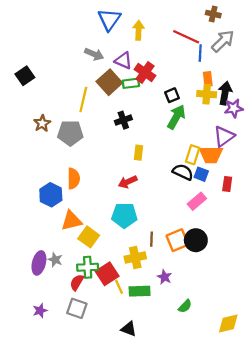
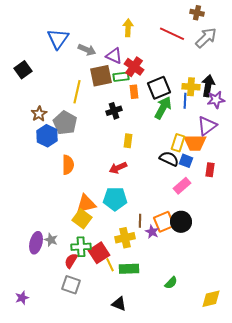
blue triangle: (109, 19) -> (58, 39), moved
blue line: (200, 53) -> (185, 101), moved
orange rectangle: (208, 79) -> (134, 92), moved
brown square: (109, 82) -> (101, 76), turned 30
black square: (172, 95) -> (159, 88), size x1.6
gray pentagon: (70, 133) -> (65, 123), turned 30
blue hexagon: (51, 195) -> (47, 136), moved
orange triangle: (71, 221) -> (86, 204), moved
purple star: (164, 277) -> (152, 232), moved
purple star: (40, 311) -> (22, 298), moved

